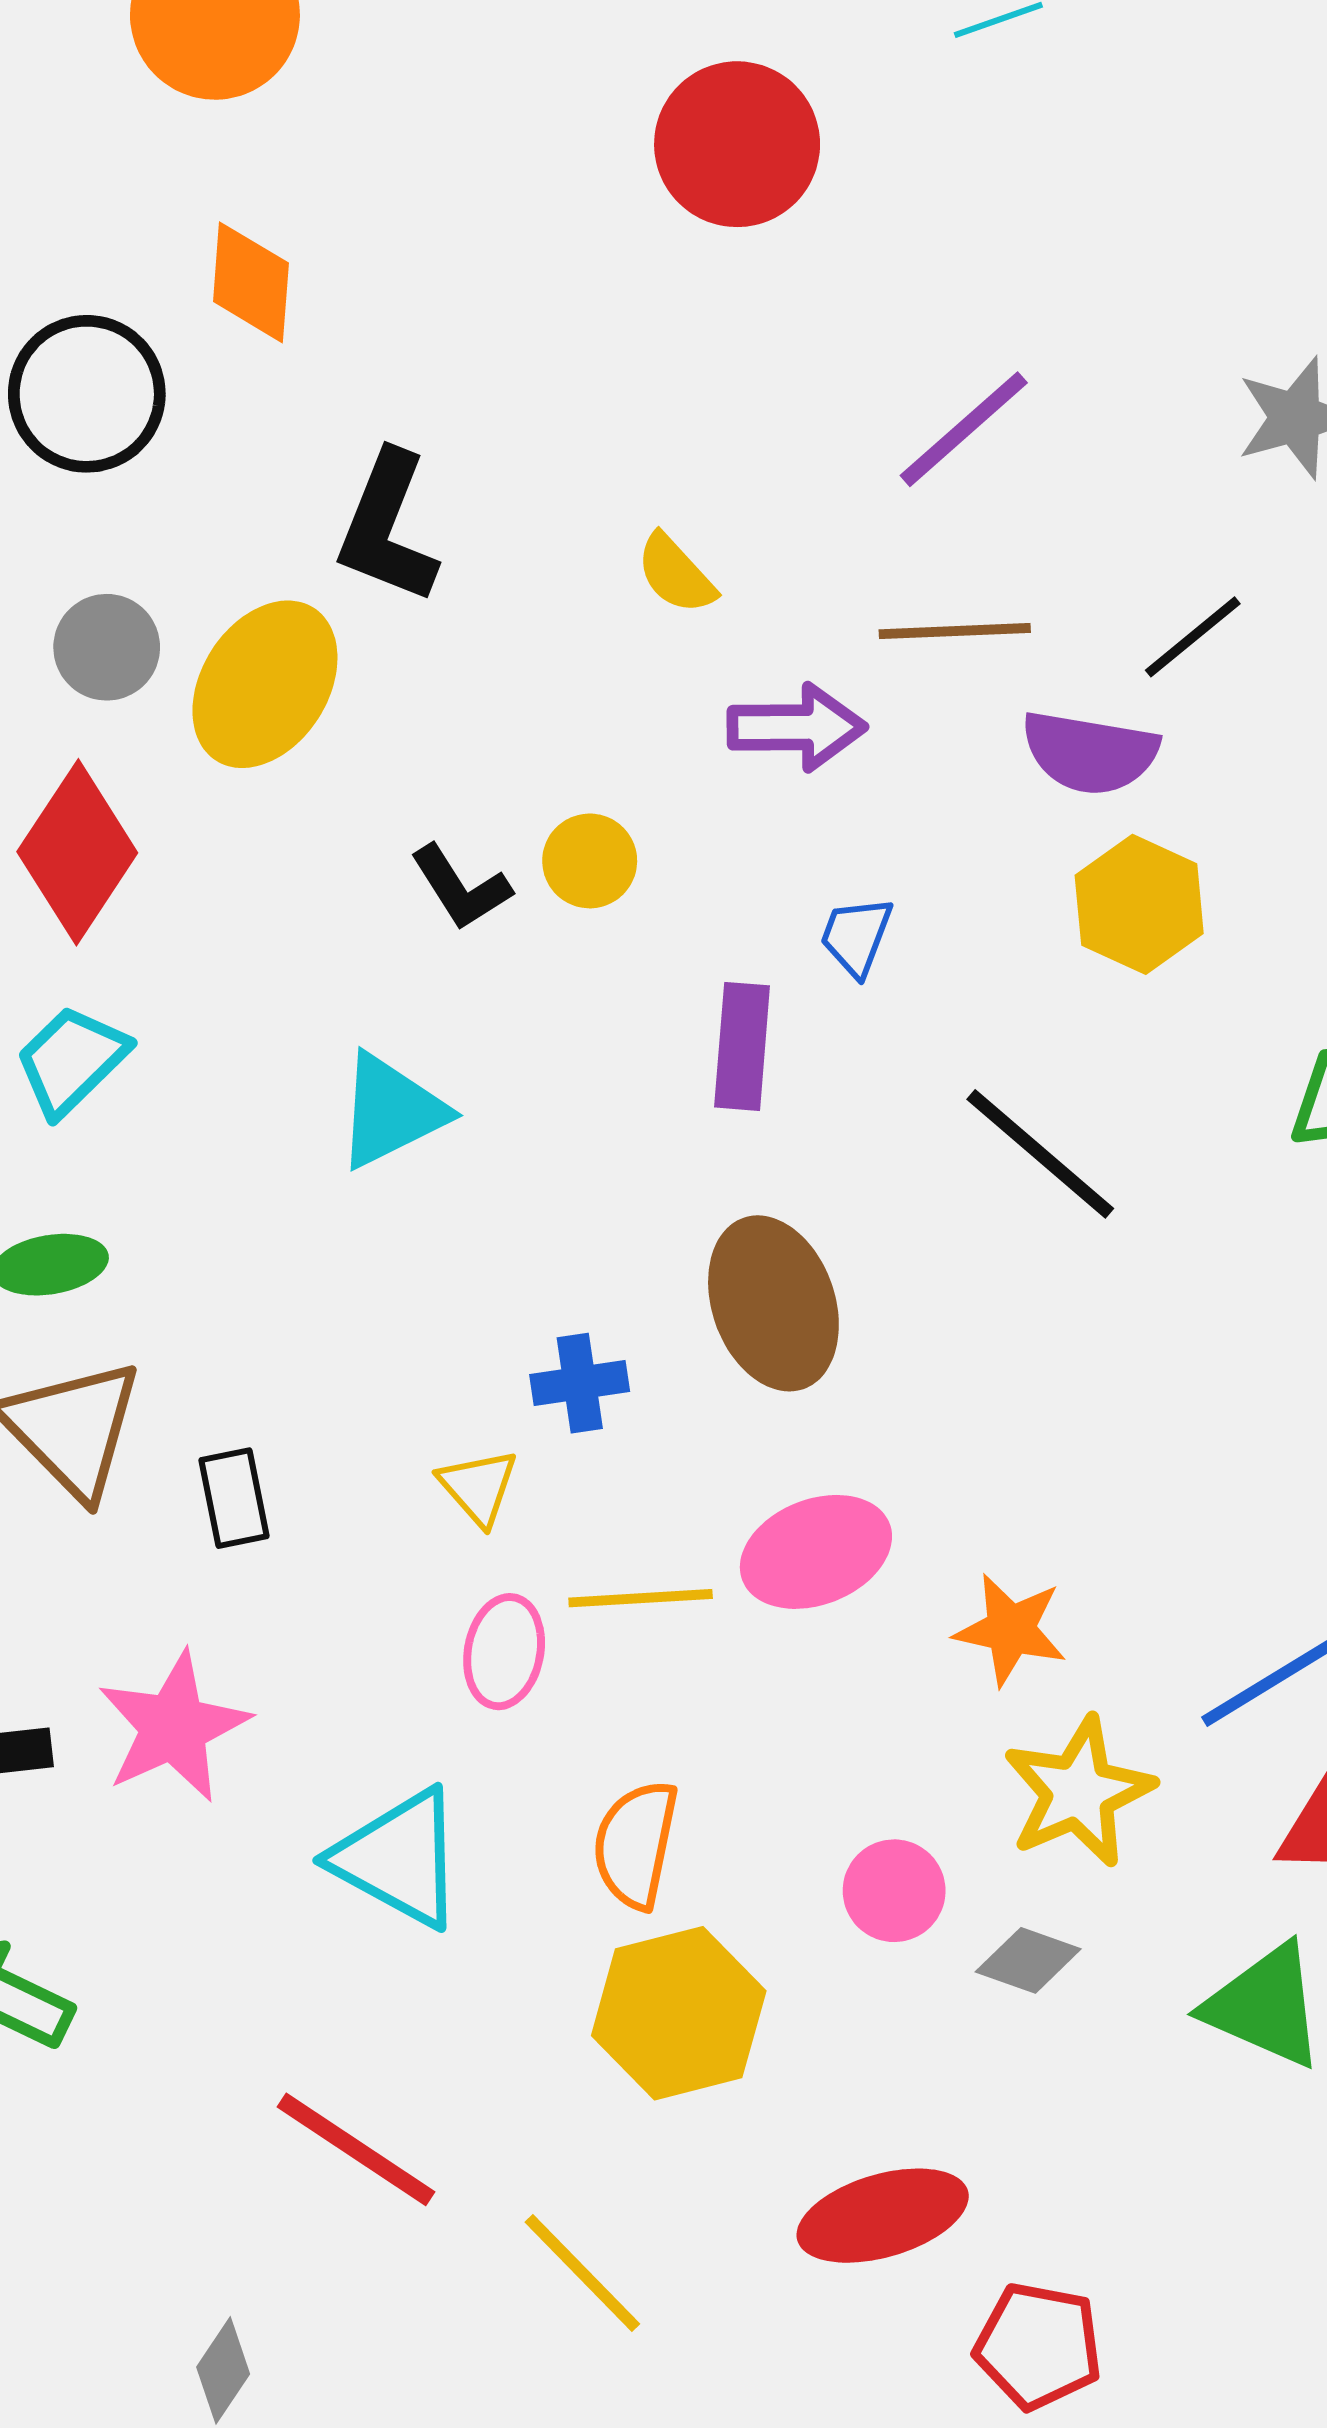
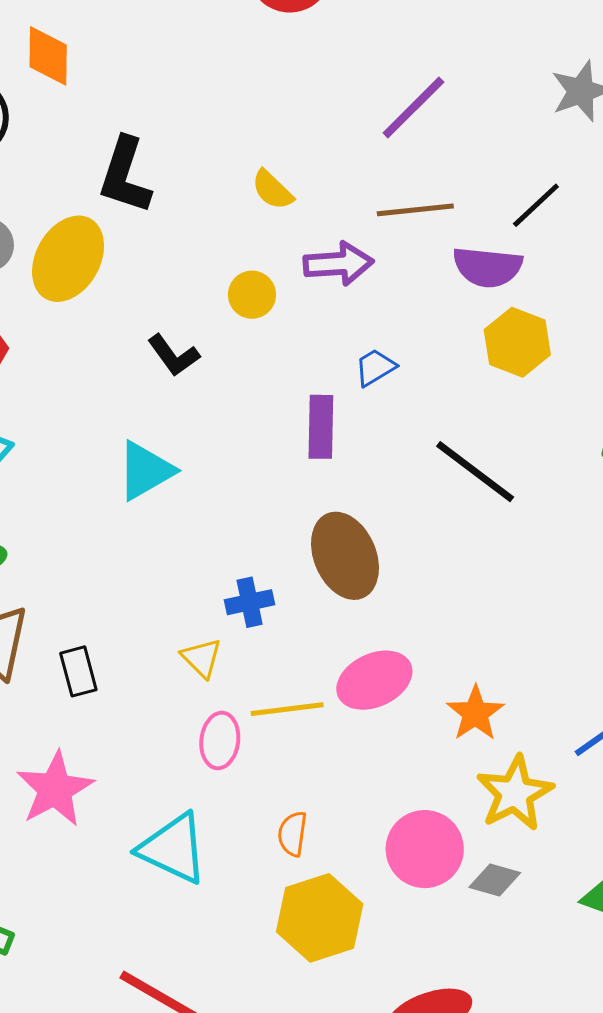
yellow circle: (590, 861) -> (252, 295), moved
blue trapezoid: (856, 936) -> (375, 367), turned 42
orange star: (1011, 1630) -> (475, 713), turned 30
orange semicircle: (636, 1844) -> (292, 834), size x0.7
pink circle: (894, 1891) -> (425, 849), size x1.5

